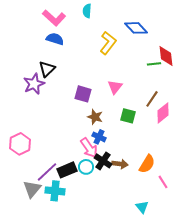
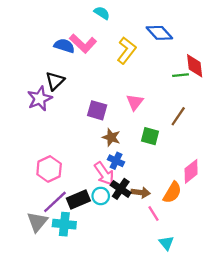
cyan semicircle: (87, 11) -> (102, 13), turned 120
pink L-shape: (54, 18) -> (83, 43), moved
pink diamond: (163, 113) -> (191, 171), moved
pink hexagon: (20, 144) -> (49, 169), moved
pink line: (163, 182) -> (154, 214), moved

